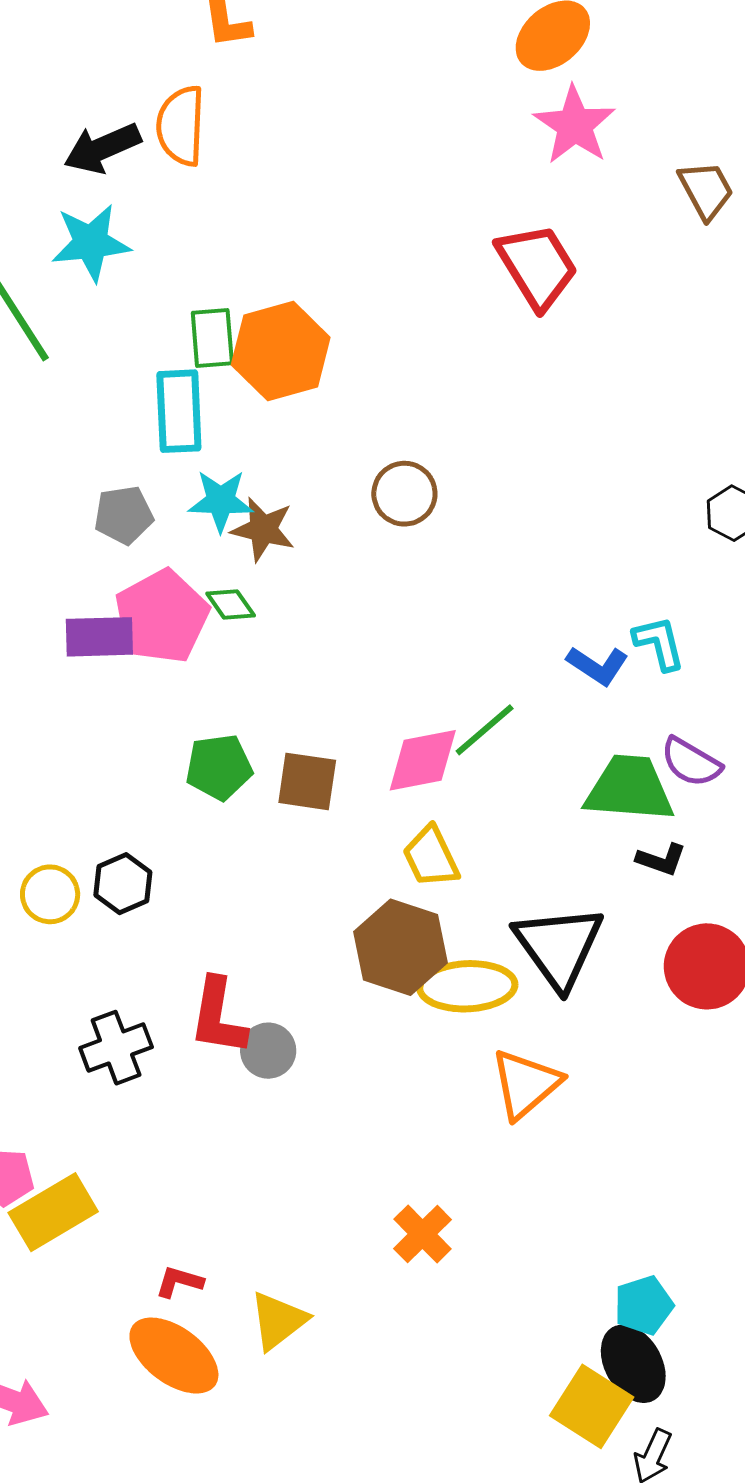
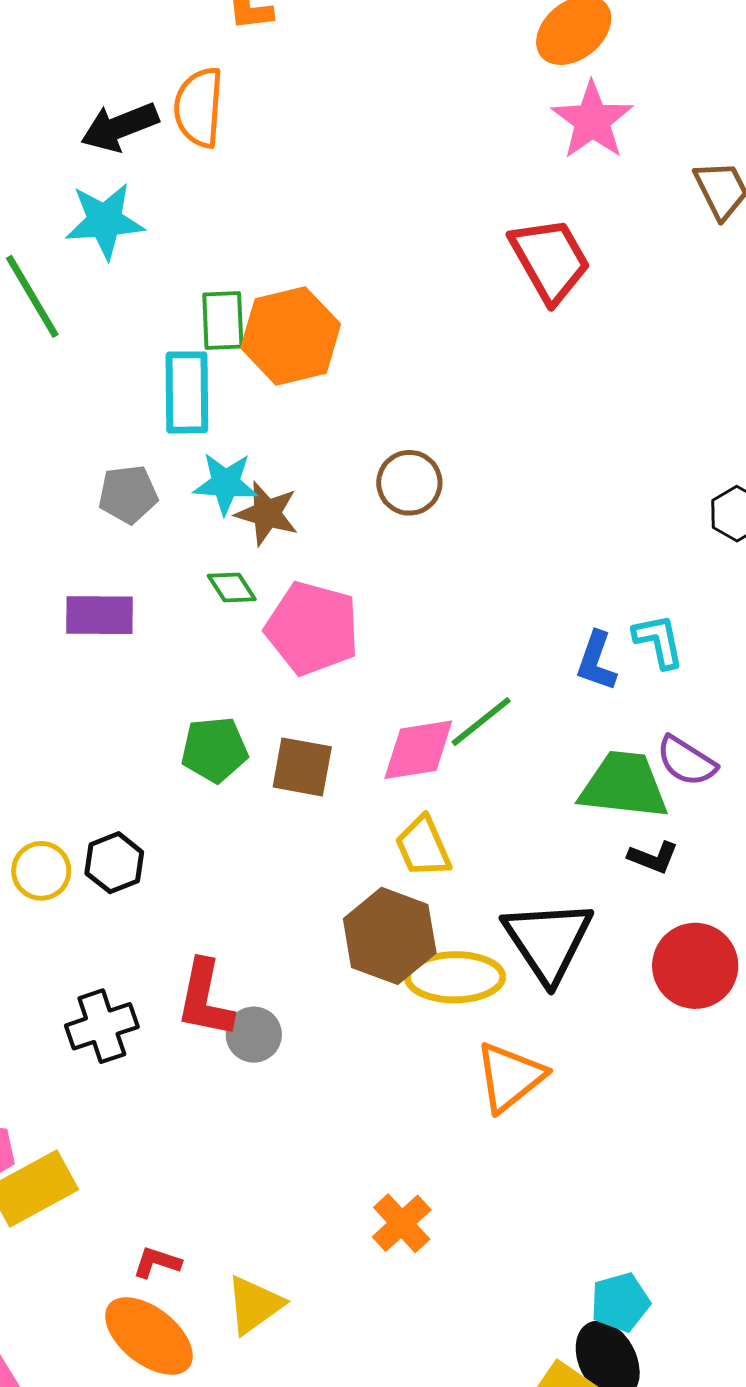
pink pentagon: (162, 616) -> (312, 628), moved, turned -30
blue L-shape: (598, 665) -> (596, 661), turned 74

